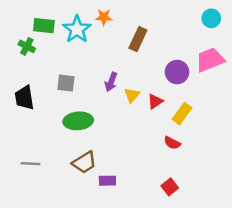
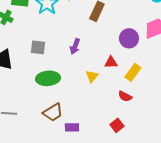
yellow triangle: (132, 95) -> (92, 76), moved
red triangle: (155, 101) -> (111, 62), turned 32
red square: (170, 187) -> (117, 125), moved

